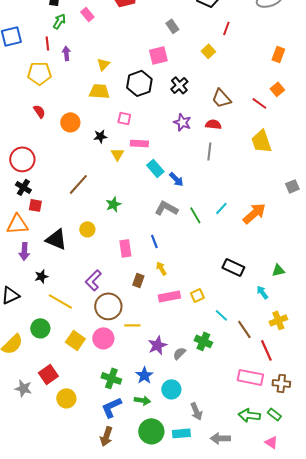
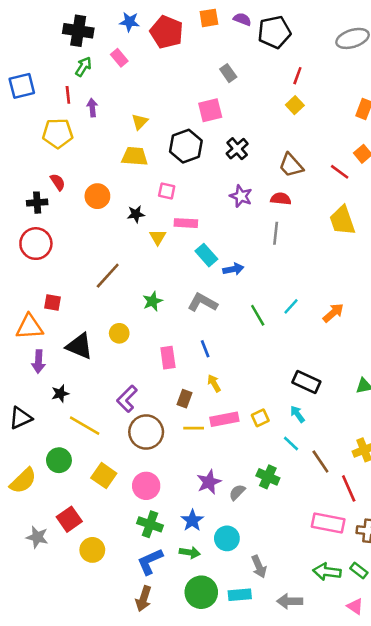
yellow square: (208, 51) -> (295, 105), moved
blue arrow: (176, 179) -> (233, 269), turned -56
black cross: (23, 187) -> (37, 203), moved, turned -35
gray L-shape: (166, 208) -> (203, 303), moved
orange arrow: (254, 213) -> (333, 313), size x0.7
cyan arrow: (262, 292) -> (297, 414), moved
yellow line: (132, 325) -> (194, 428), moved
pink circle: (103, 338) -> (146, 486), moved

